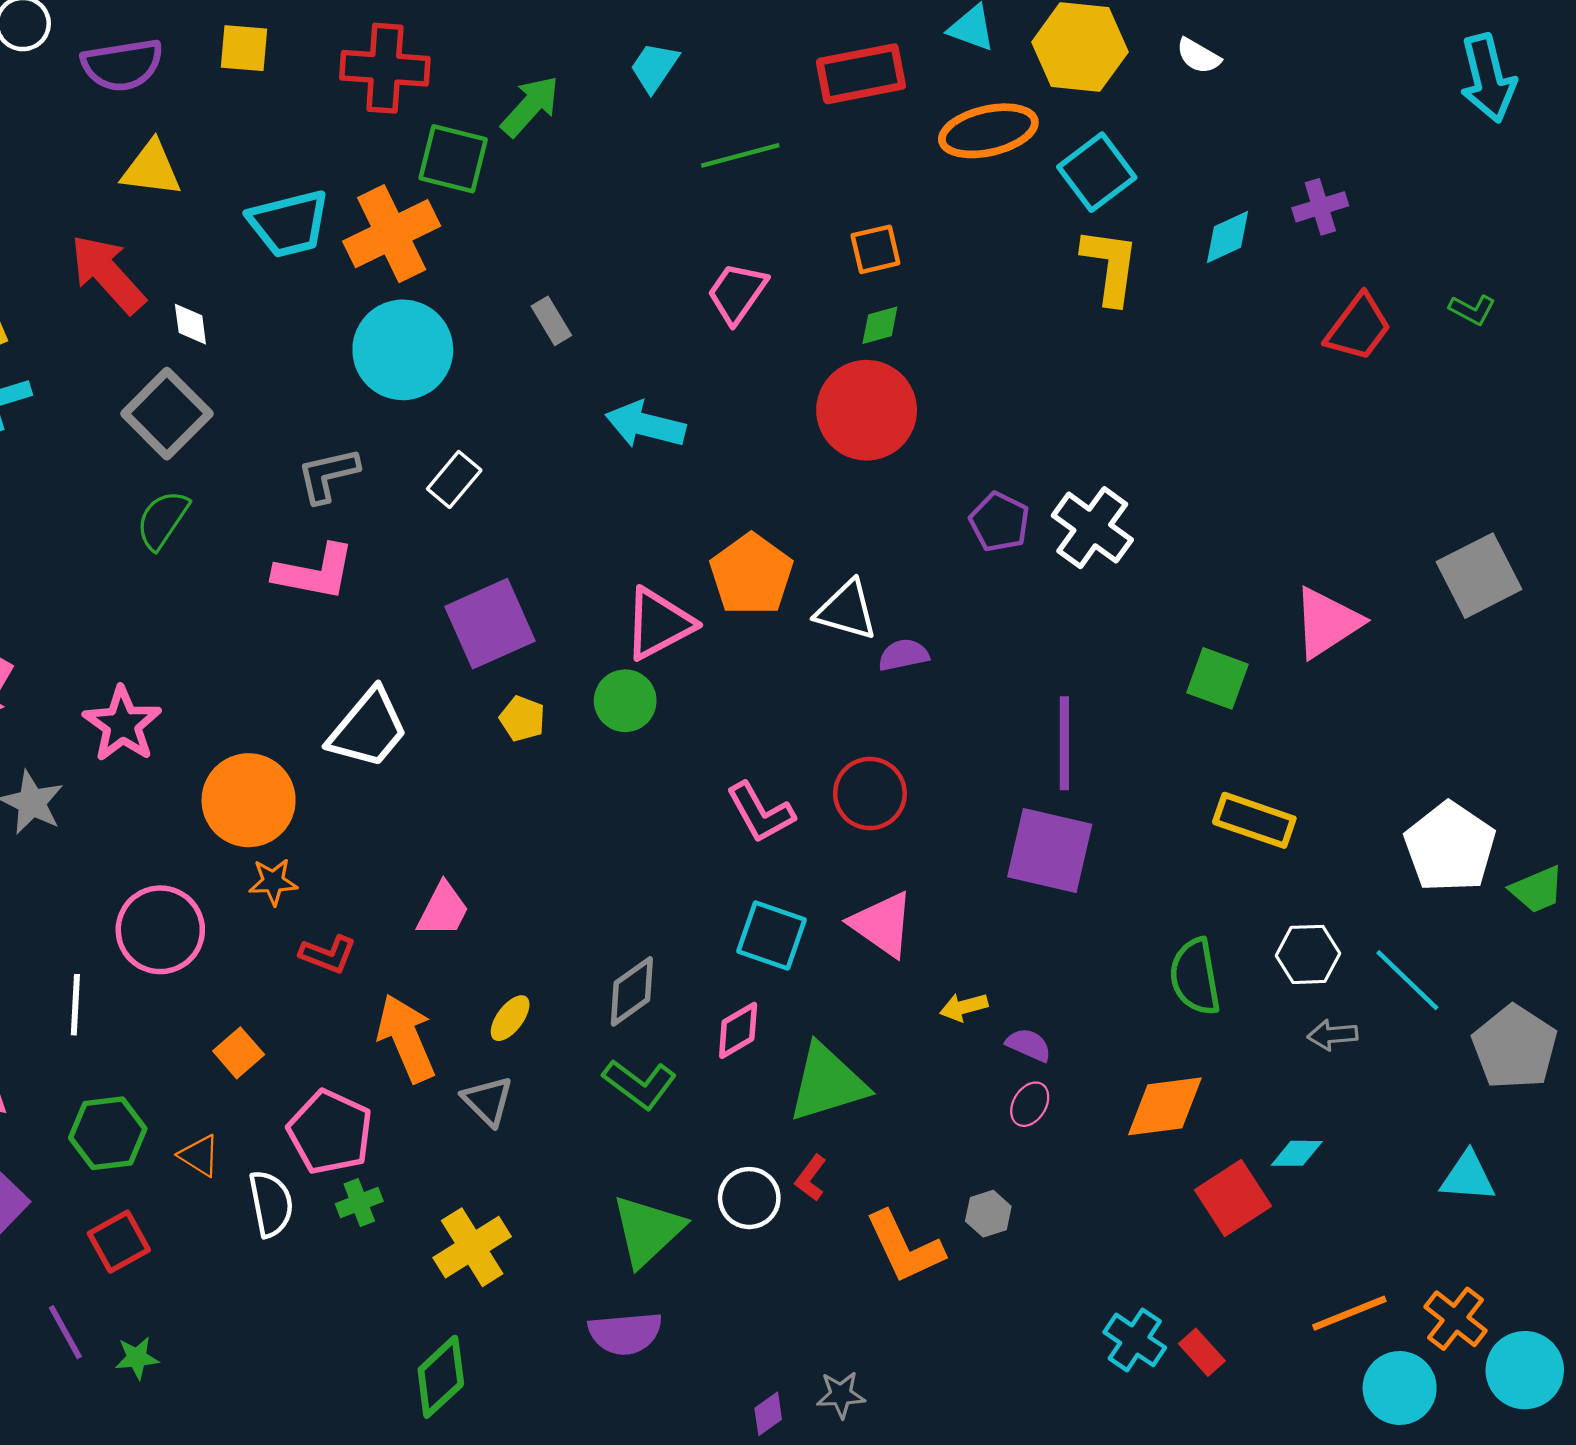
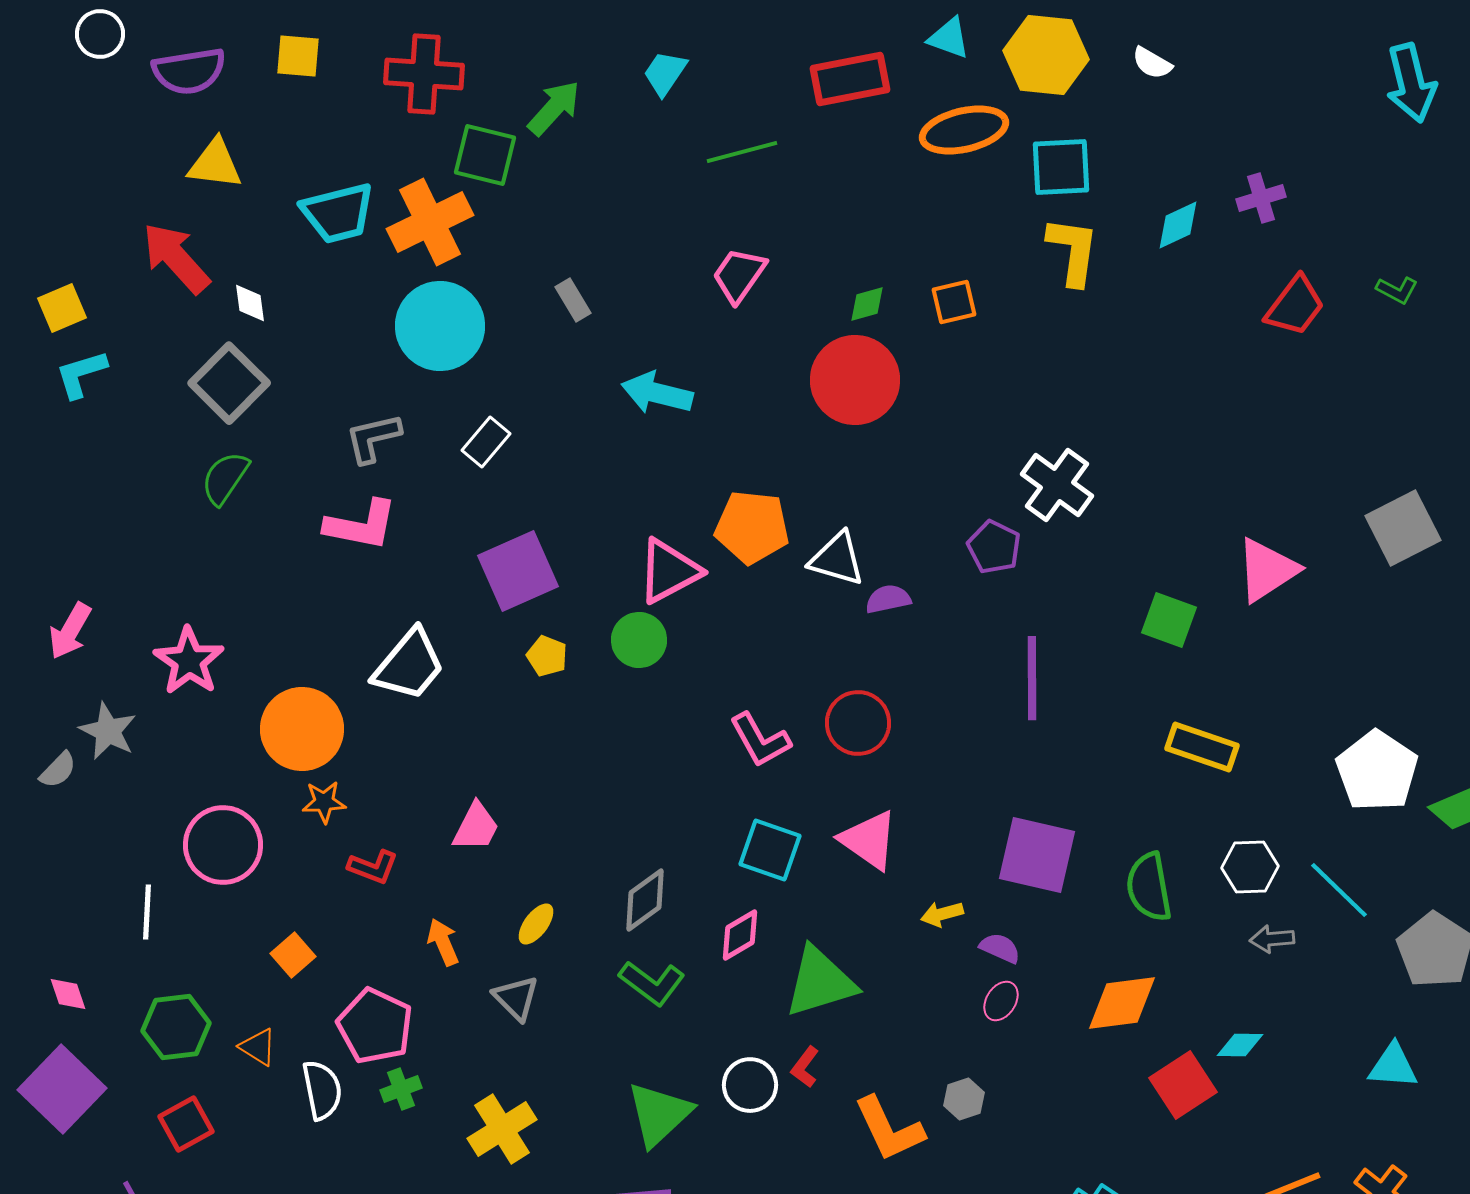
cyan square: (1097, 172) -> (1061, 167), turned 34
orange square: (875, 249) -> (954, 302), moved
purple pentagon: (1000, 522) -> (994, 547), moved
orange pentagon: (751, 574) -> (752, 527), turned -30
purple square: (1050, 850) -> (1037, 855), moved
orange arrow: (406, 1038) -> (443, 942), size x0.6

